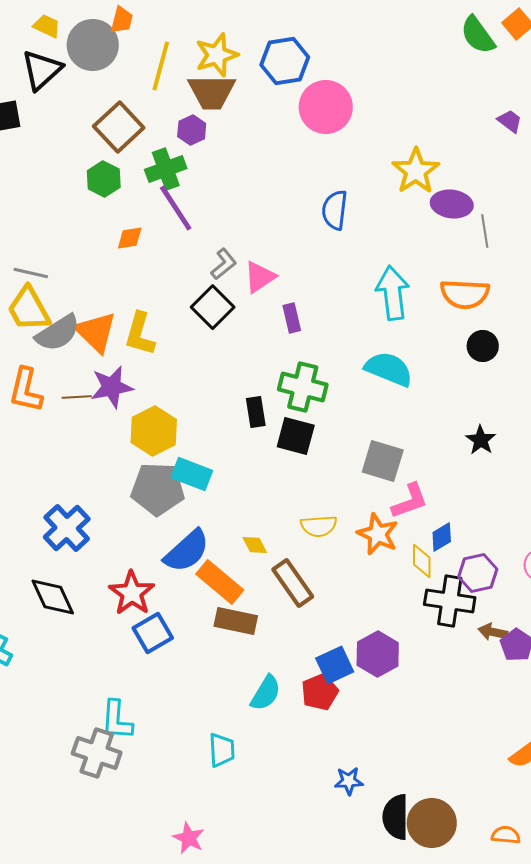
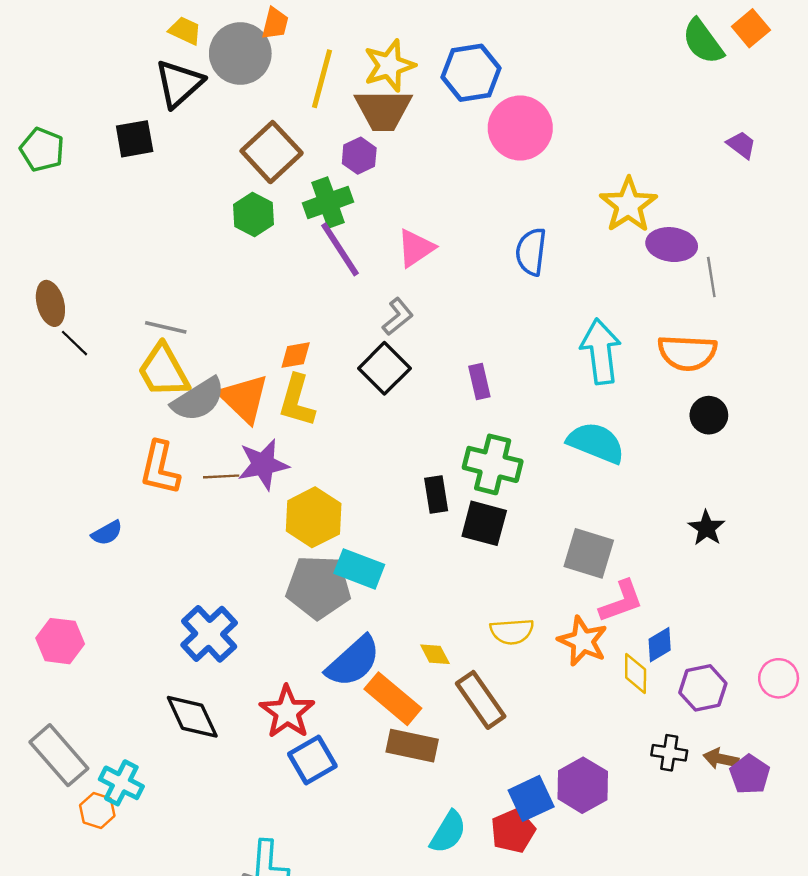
orange diamond: (130, 238) -> (296, 355), moved
pink triangle: (260, 277) -> (416, 248), moved
black cross: (450, 601) -> (669, 753), moved, size x0.6

